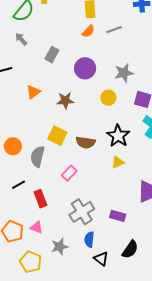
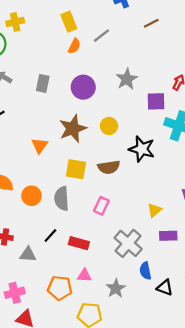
orange triangle: (33, 92) -> (40, 146), moved
yellow circle: (108, 98) -> (109, 126), moved
brown star: (65, 100) -> (73, 129), size x1.4
yellow triangle: (118, 162) -> (155, 210), moved
red rectangle: (40, 199) -> (79, 243), turned -36

